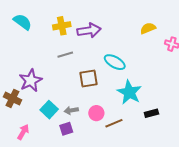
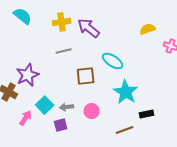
purple arrow: (89, 30) -> (89, 28), turned -135
brown line: (114, 123) -> (125, 130), moved
pink arrow: (23, 132) -> (26, 118), moved

